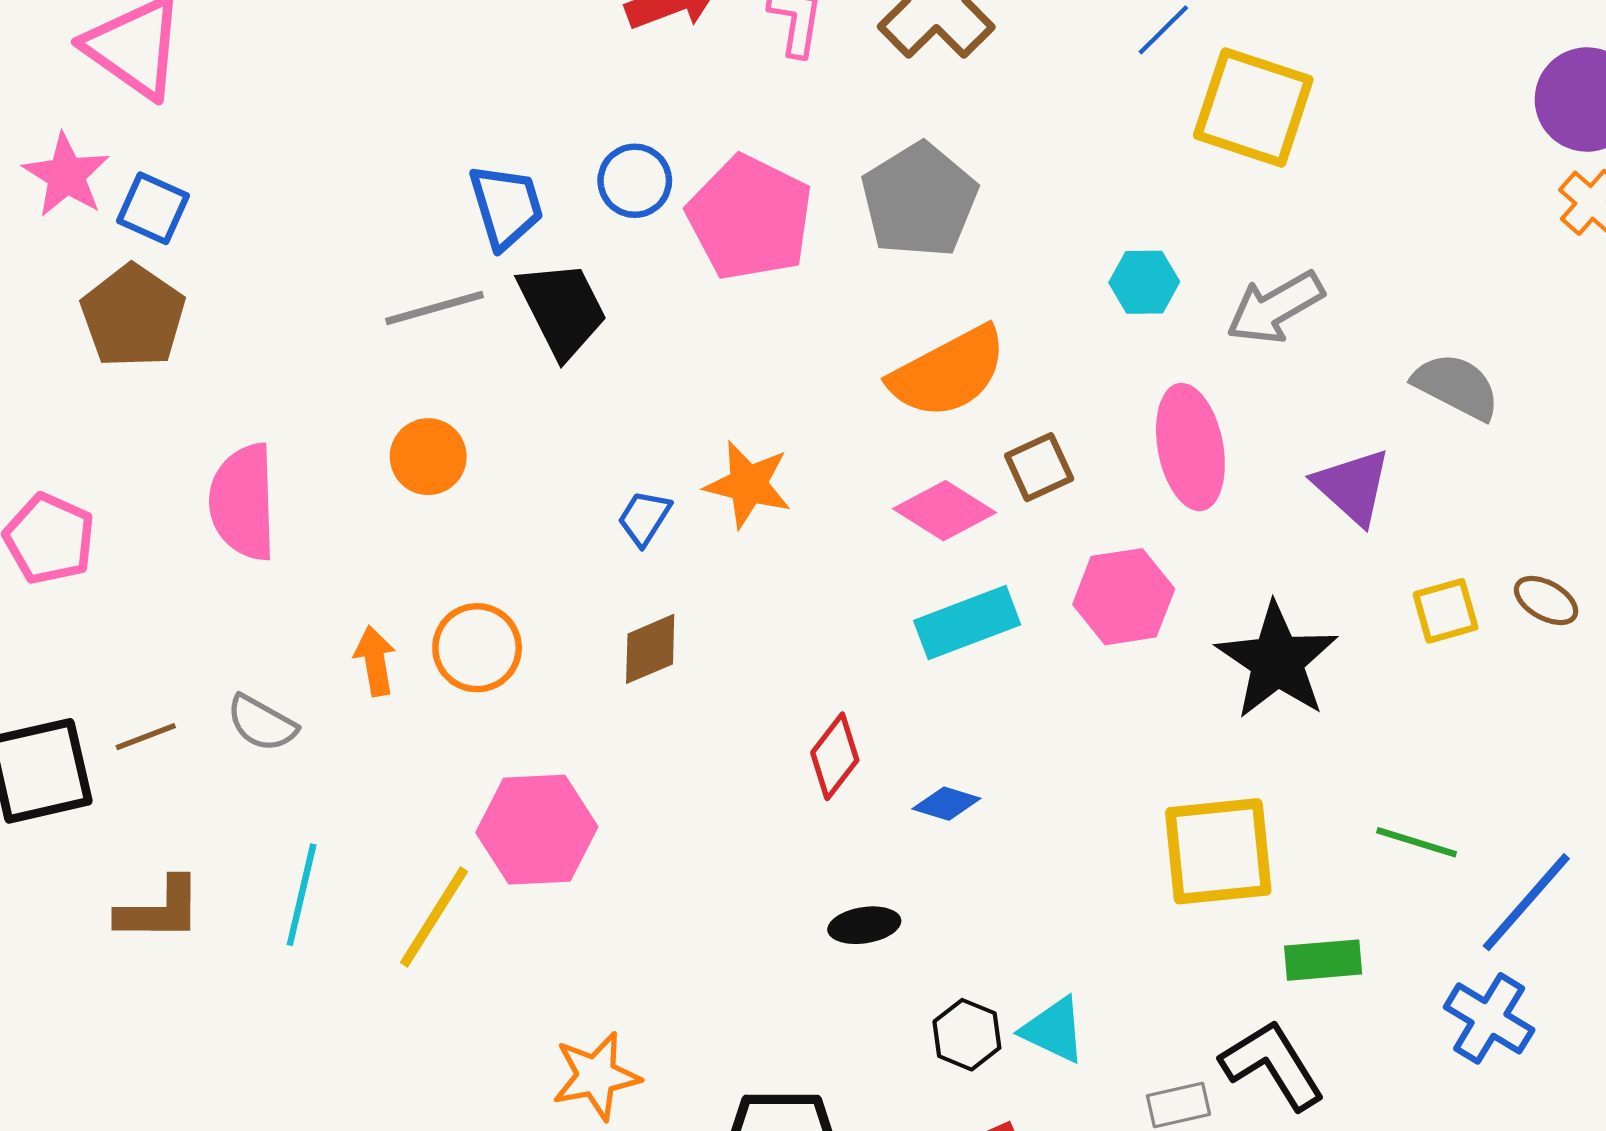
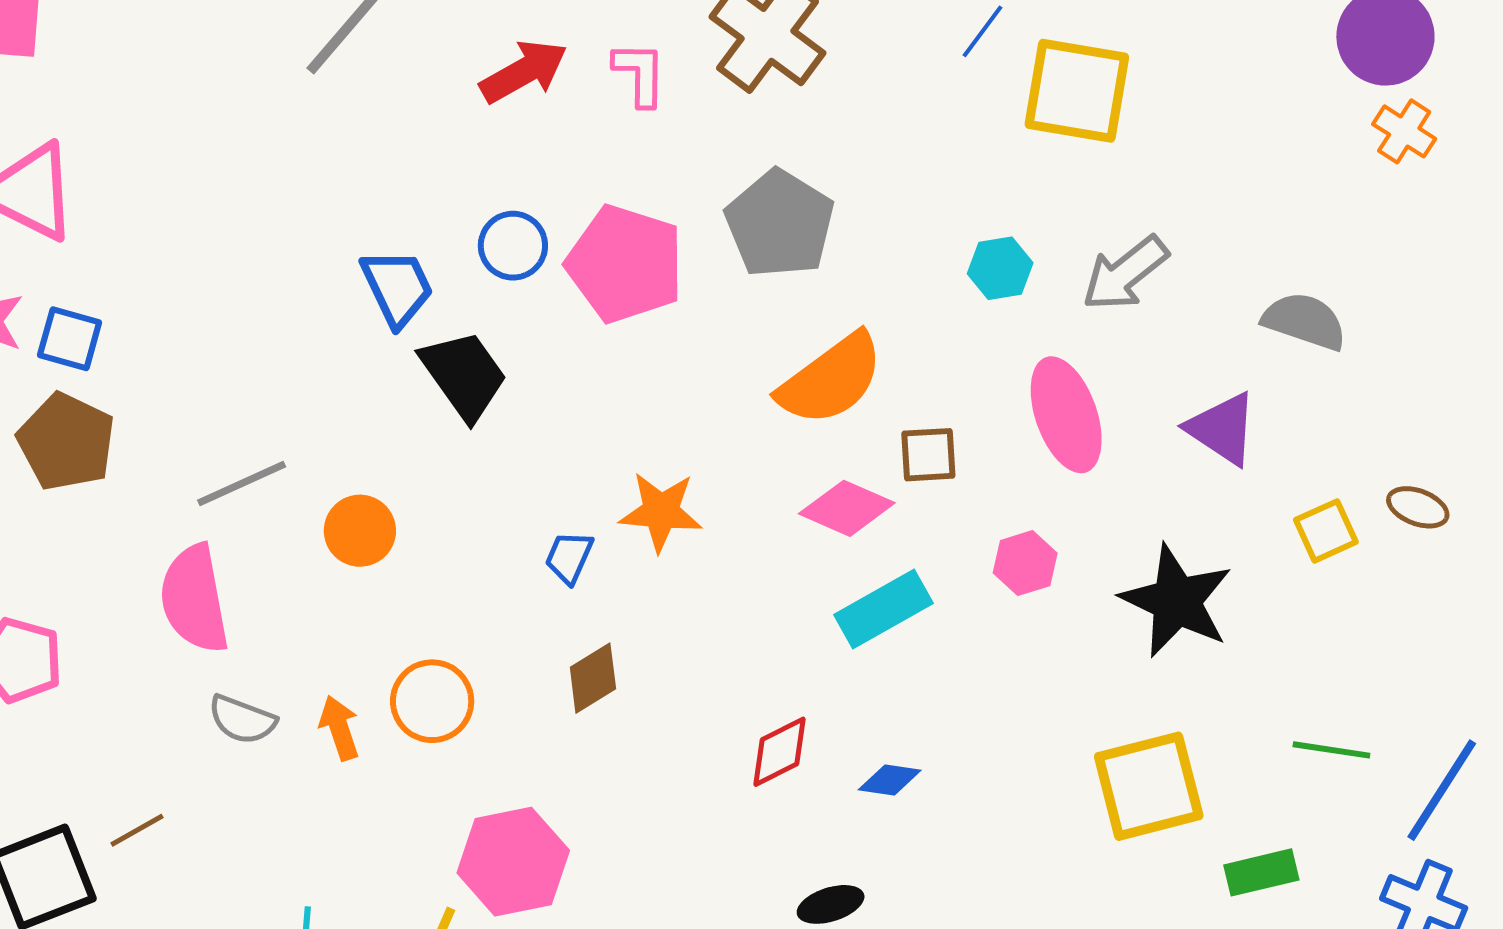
gray line: (435, 308) -> (242, 484), moved
brown square: (1039, 467) -> (928, 455), turned 30
pink hexagon: (1124, 597) -> (1025, 563), size x0.7
gray semicircle: (262, 723) -> (242, 720), moved
red diamond: (835, 756) -> (779, 752), turned 34

